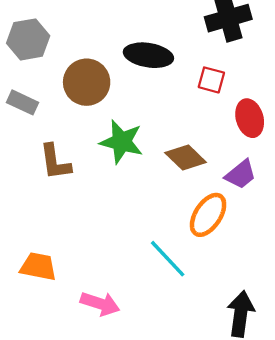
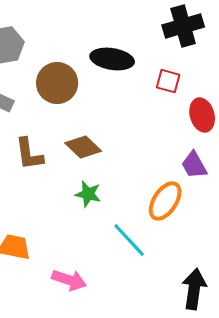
green star: (121, 142) -> (88, 194), moved, size x0.7
brown diamond: (186, 158) -> (83, 147), moved
purple trapezoid: (241, 174) -> (194, 165), turned 100

